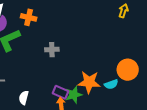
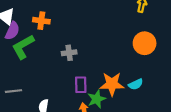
orange circle: (128, 70) -> (145, 43), moved
purple rectangle: (60, 92) -> (81, 85), moved, turned 70

